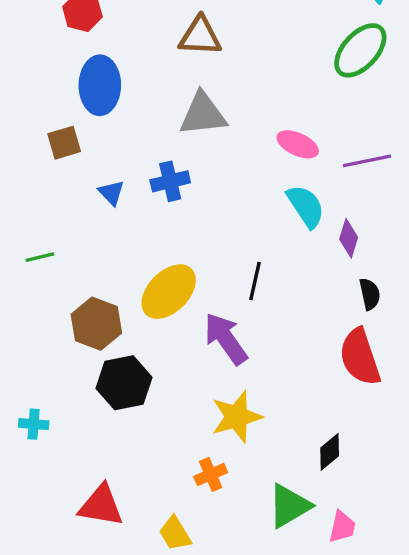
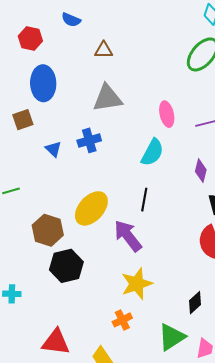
brown triangle: (200, 36) -> (104, 50), size x0.7
pink ellipse: (298, 144) -> (167, 114), turned 55
cyan semicircle: (306, 206) -> (152, 152), moved, turned 64

